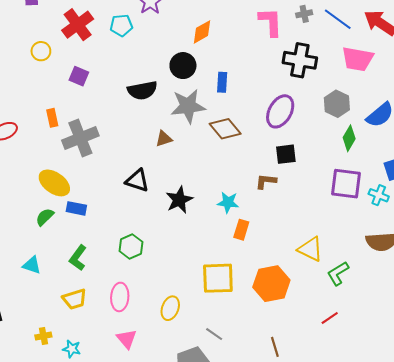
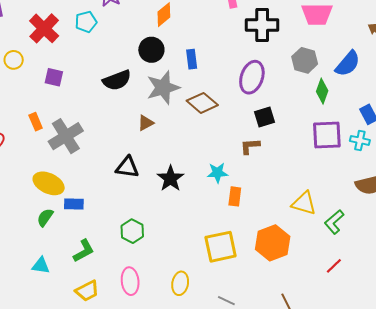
green L-shape: (78, 258) -> (84, 251), turned -145

